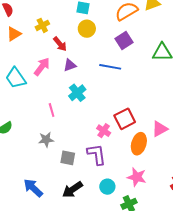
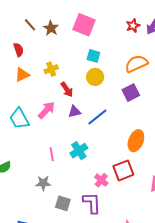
blue line: (110, 67) -> (97, 117), moved, turned -55
cyan cross: (77, 93) -> (79, 151), moved
orange ellipse: (139, 144) -> (136, 141), moved

